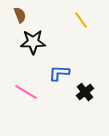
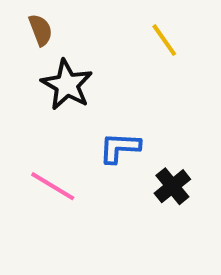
black star: (33, 42) -> (67, 85), turned 30

